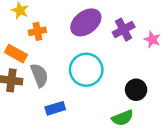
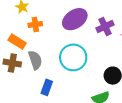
blue rectangle: (55, 108) -> (47, 87), turned -56

